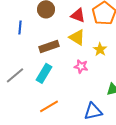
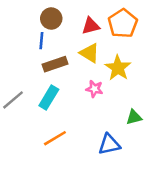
red triangle: (78, 15) -> (91, 26), turned -35
blue line: (20, 27) -> (41, 41), moved
yellow star: (100, 49) -> (118, 68), size x1.5

